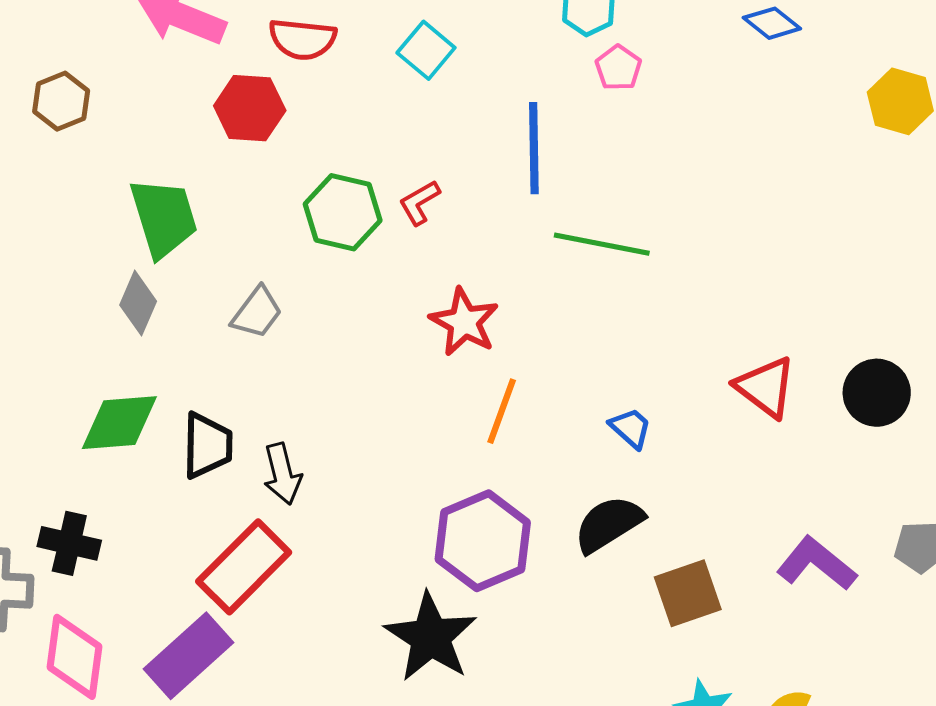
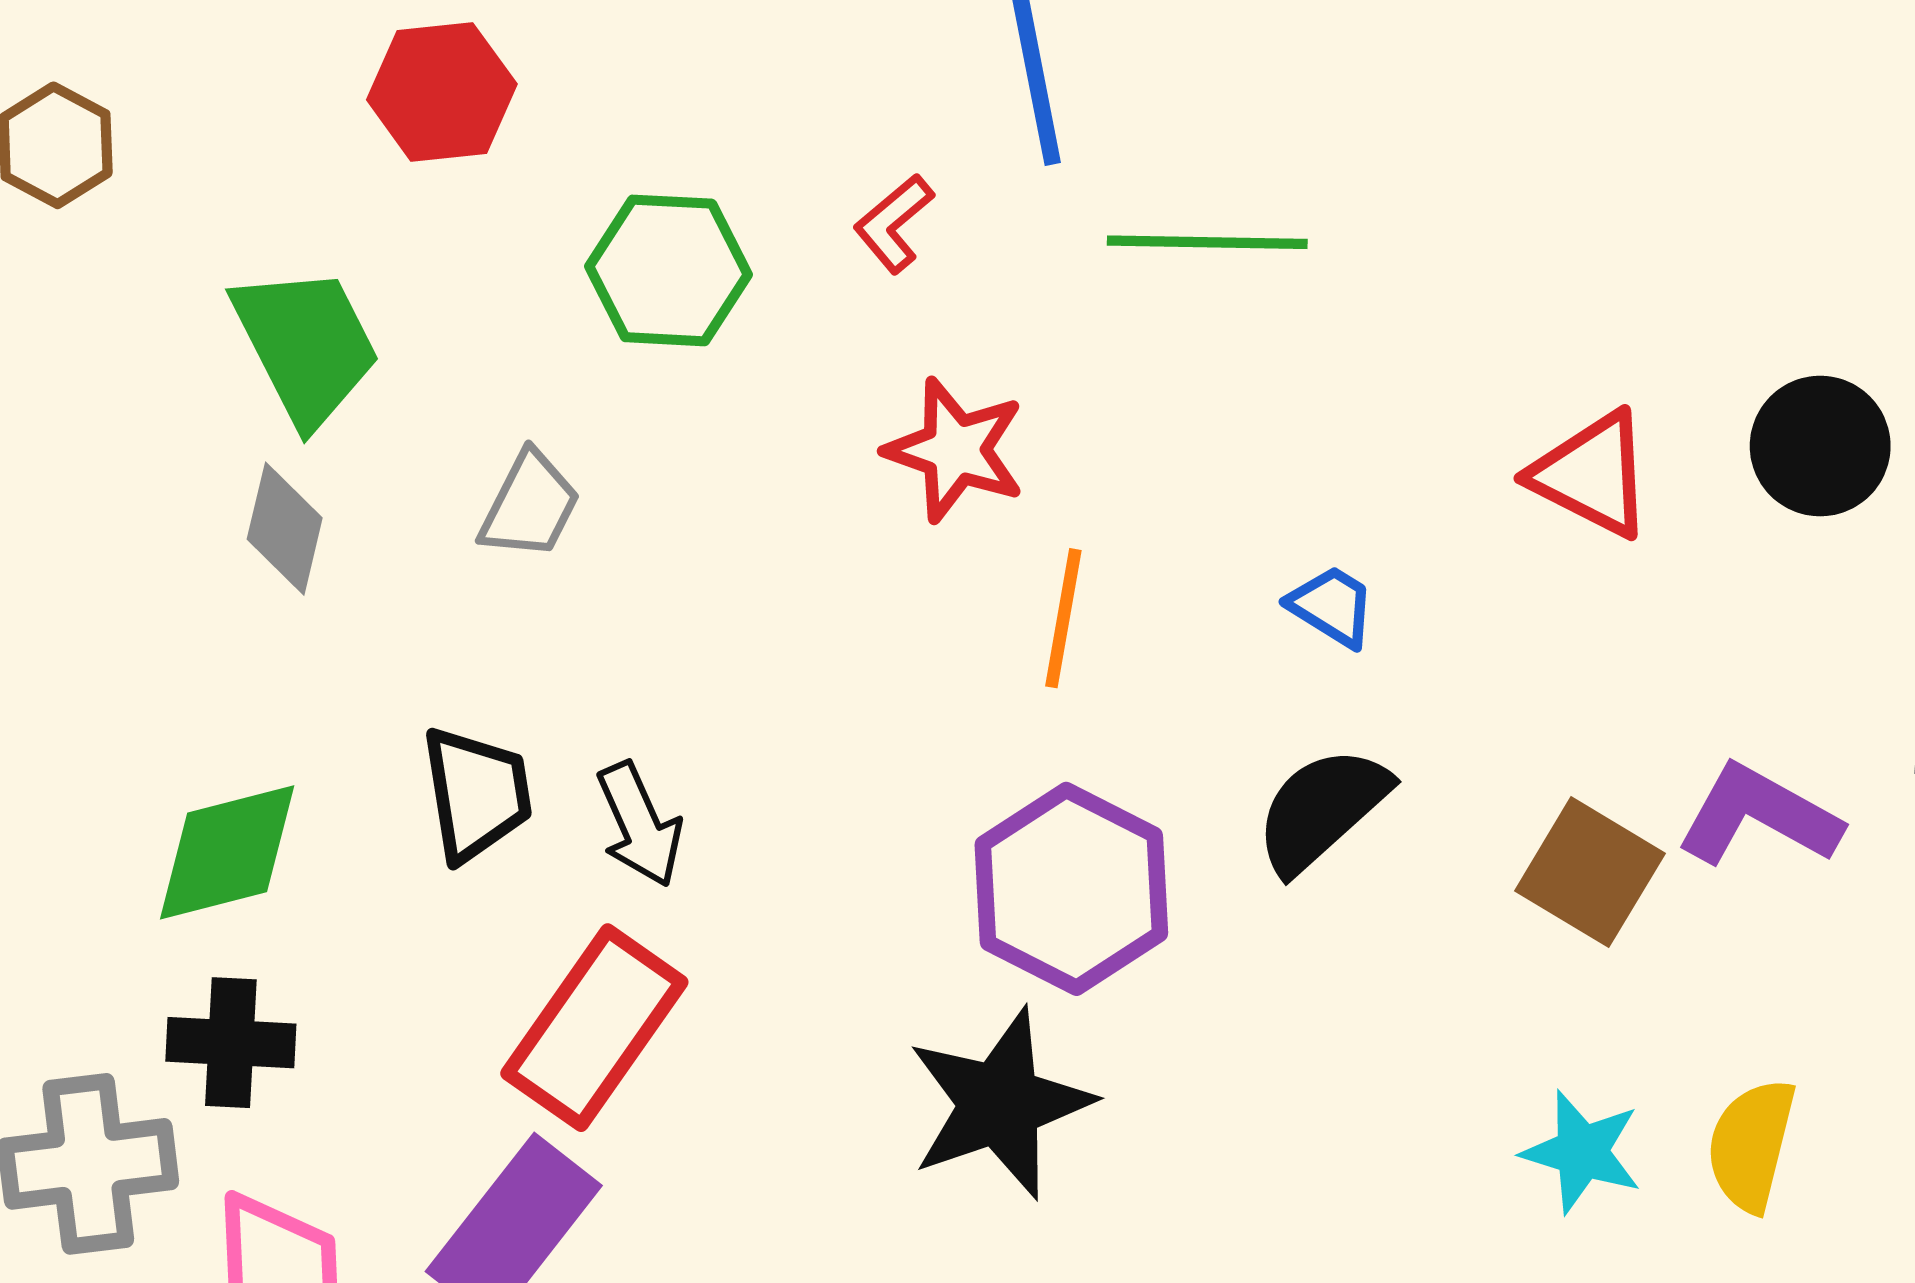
red L-shape: (419, 203) -> (894, 223), moved
green diamond: (119, 423) -> (227, 852), moved
brown square: (688, 593) -> (1590, 872), moved, turned -30
black star: (431, 637) -> (1000, 1104), turned 30

